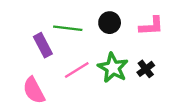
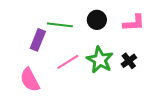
purple rectangle: (43, 45) -> (38, 40), turned 50

